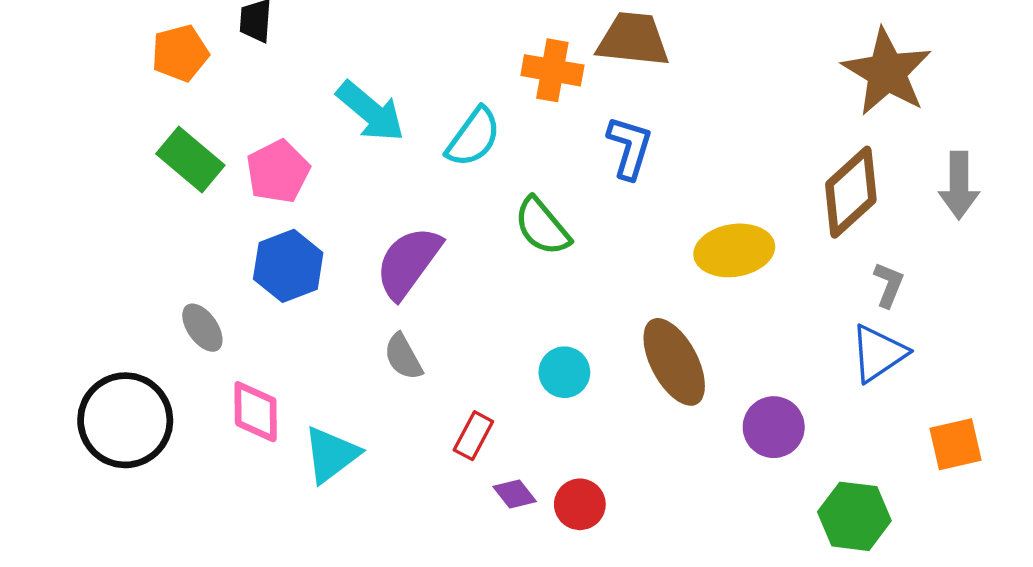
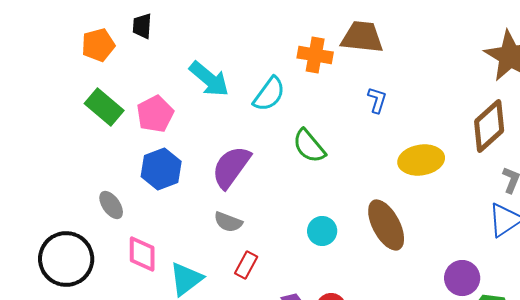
blue L-shape: (630, 147) -> (377, 100), moved, size x0.7
gray semicircle: (403, 357) -> (228, 222), turned -40
purple circle: (774, 427) -> (462, 278), moved
red rectangle: (473, 436) -> (246, 265), moved

